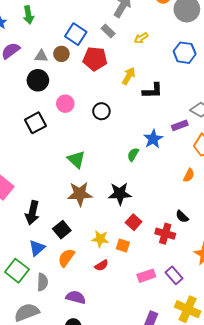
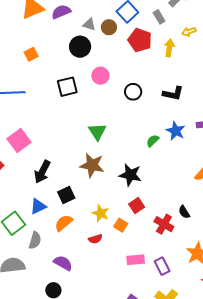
yellow arrow: (129, 76) -> (169, 48), moved, turned -36
black L-shape: (153, 91) -> (173, 93), moved
blue star: (153, 139) -> (176, 131), turned -30

